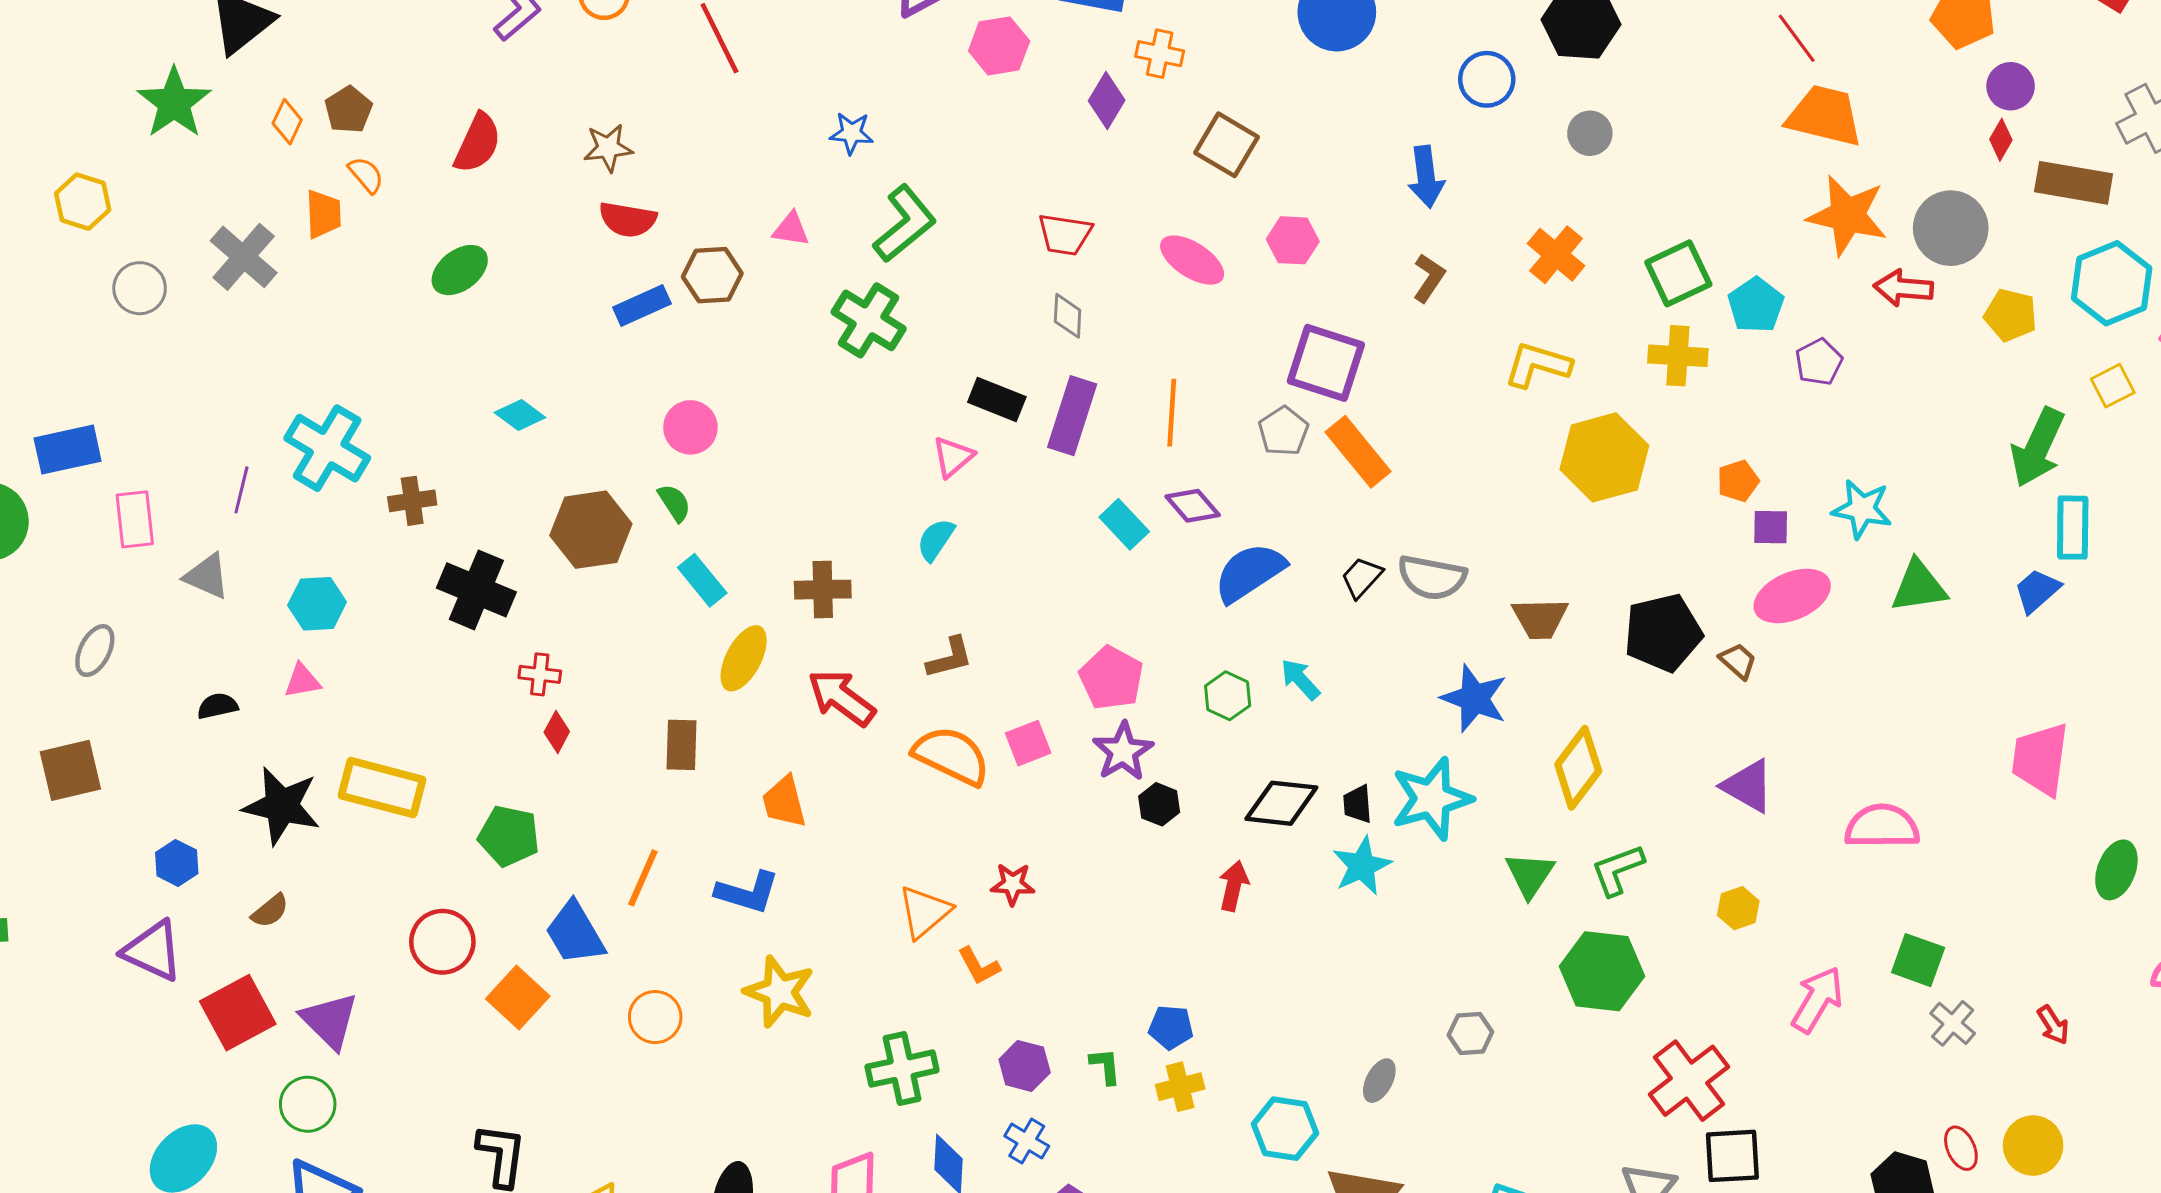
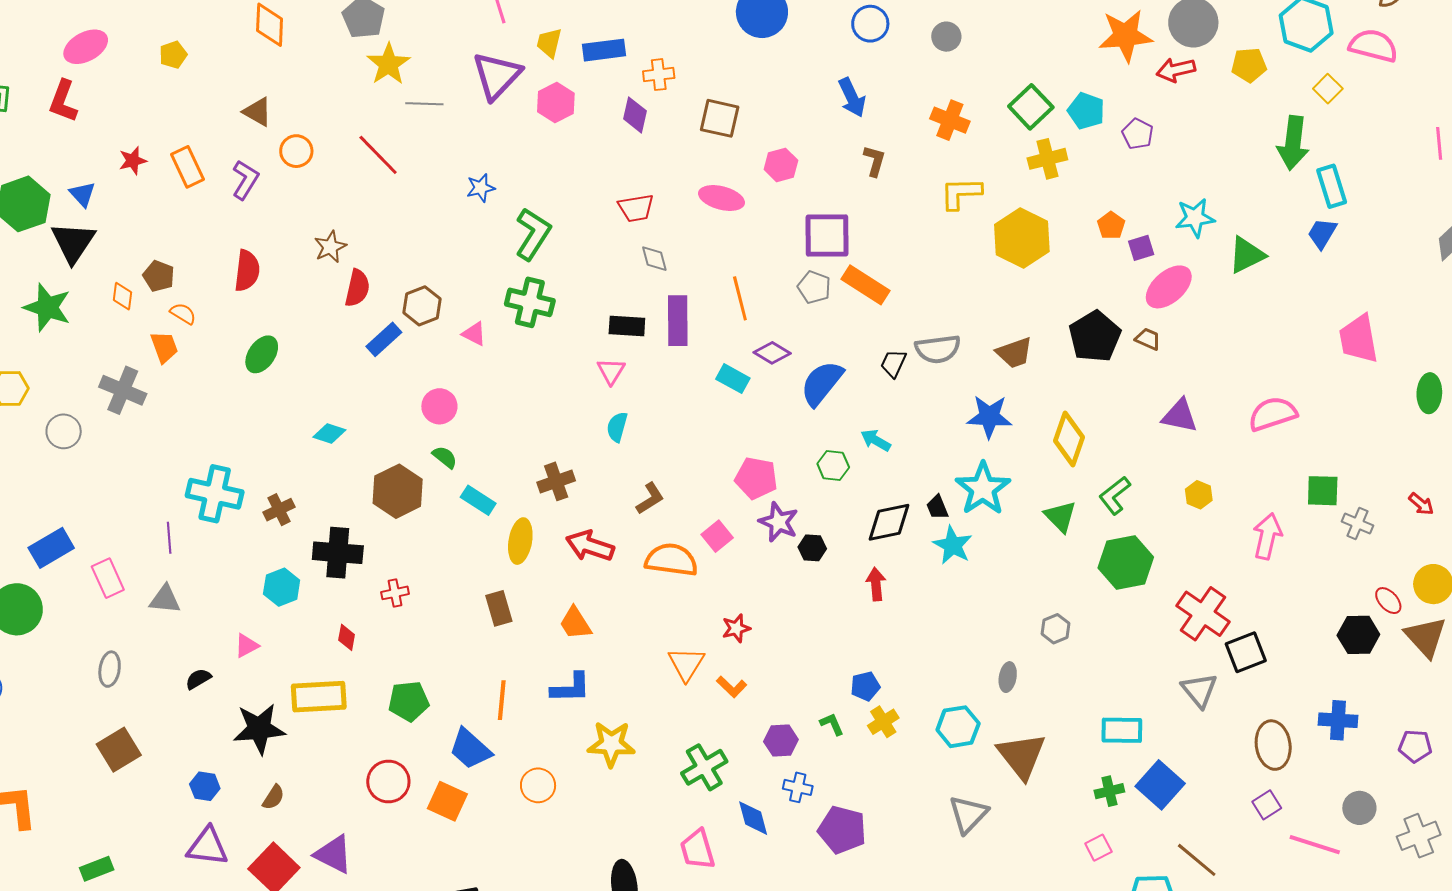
red semicircle: (628, 219) -> (357, 288), turned -69
pink triangle: (791, 229) -> (474, 334), moved, turned 36
cyan hexagon: (317, 604) -> (282, 587), moved
red diamond: (557, 732) -> (347, 637), moved

